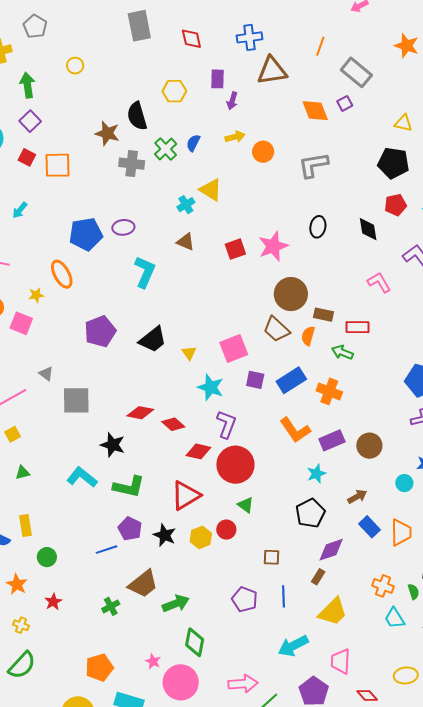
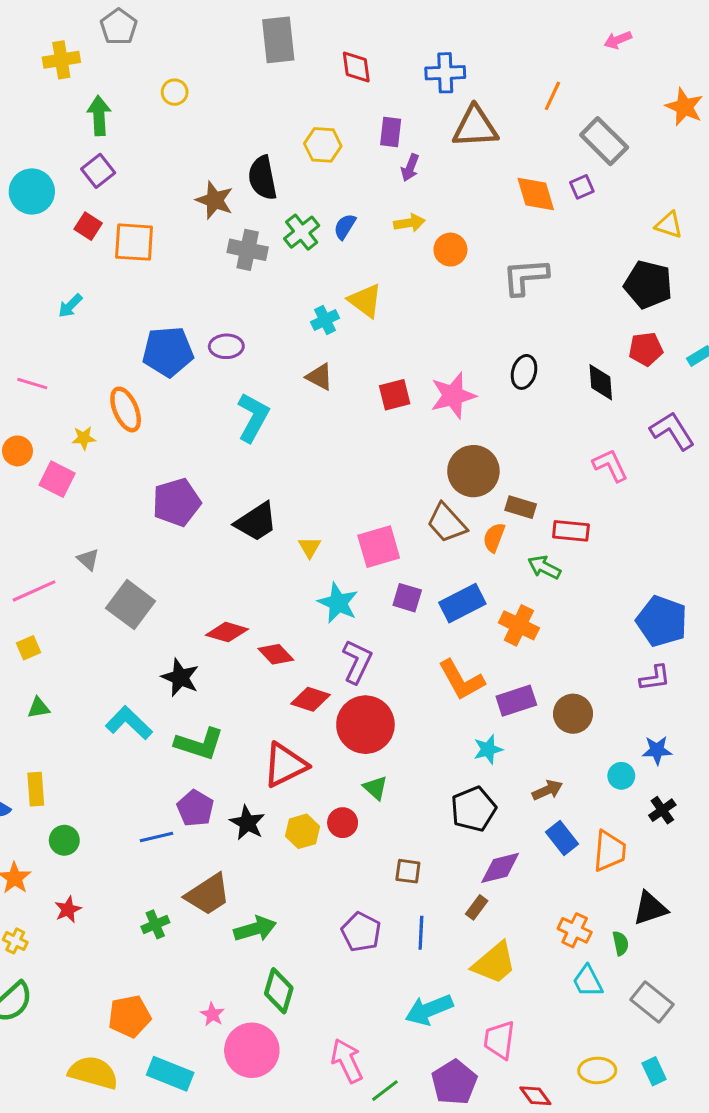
gray square: (76, 400) -> (131, 605), turned 32
pink arrow: (243, 684) -> (347, 1061), turned -116

